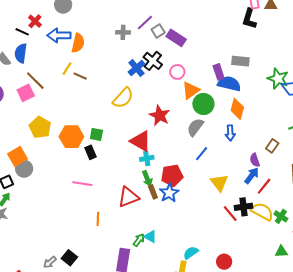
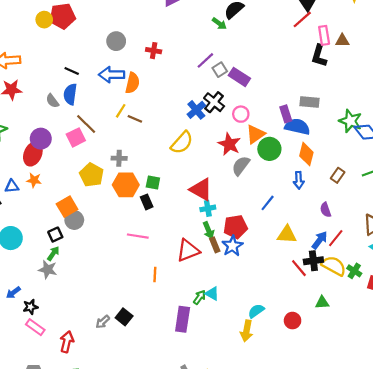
red cross: (35, 21) -> (154, 51), moved, turned -32
gray cross: (123, 32) -> (119, 158), moved
red star: (160, 116) -> (229, 144), moved
gray semicircle: (195, 127) -> (241, 166), moved
brown rectangle: (272, 146) -> (338, 175), moved
blue arrow: (252, 176) -> (320, 240), moved
yellow triangle: (219, 183) -> (287, 234), turned -48
green triangle: (281, 252) -> (322, 302), moved

